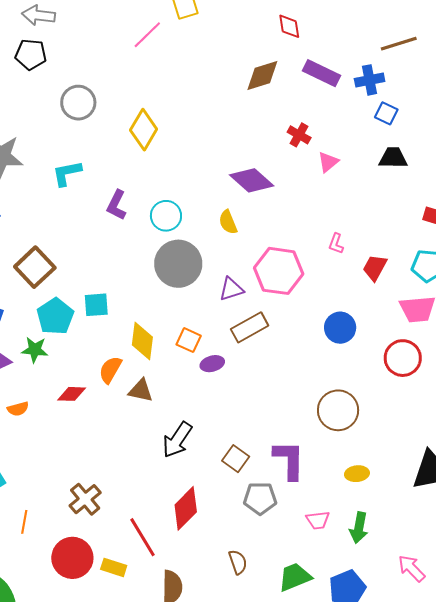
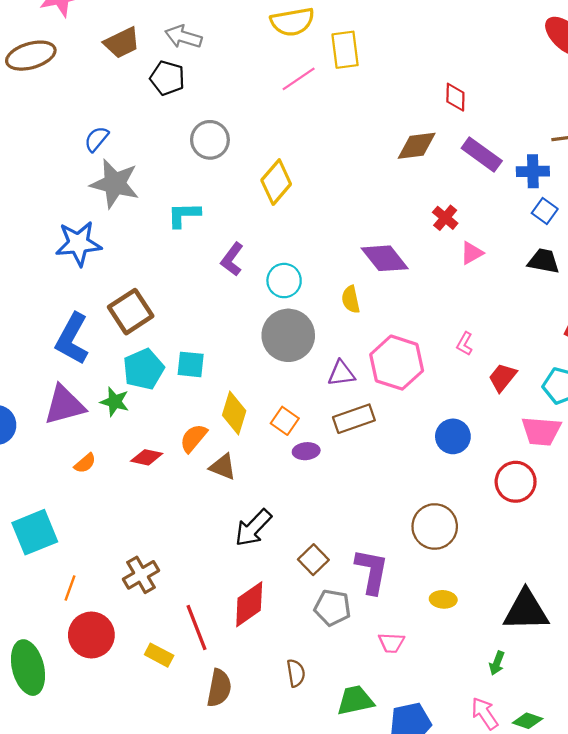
orange semicircle: (18, 409) -> (85, 463), turned -35
green arrow: (359, 528) -> (497, 663), moved, size x0.7
red circle: (72, 558) -> (91, 635), moved

